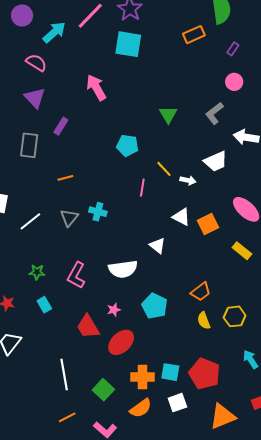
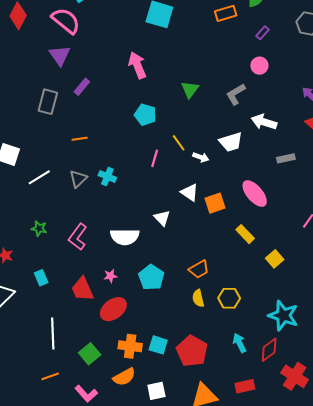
pink semicircle: (36, 63) -> (66, 21), size x1.4
pink arrow: (96, 87) -> (137, 65), moved
cyan rectangle: (44, 305) -> (41, 278), moved
white square: (177, 403) -> (156, 391), moved

